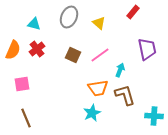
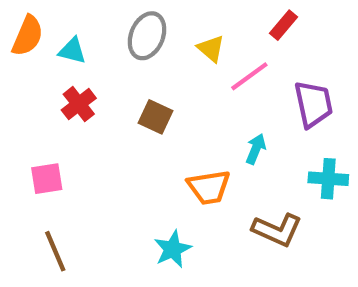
orange semicircle: (13, 50) -> (28, 36), moved
pink line: (100, 55) -> (249, 76), moved
brown L-shape: (125, 95) -> (277, 230), moved, turned 130
cyan star: (92, 113) -> (173, 249), moved
cyan cross: (154, 116) -> (328, 179), moved

